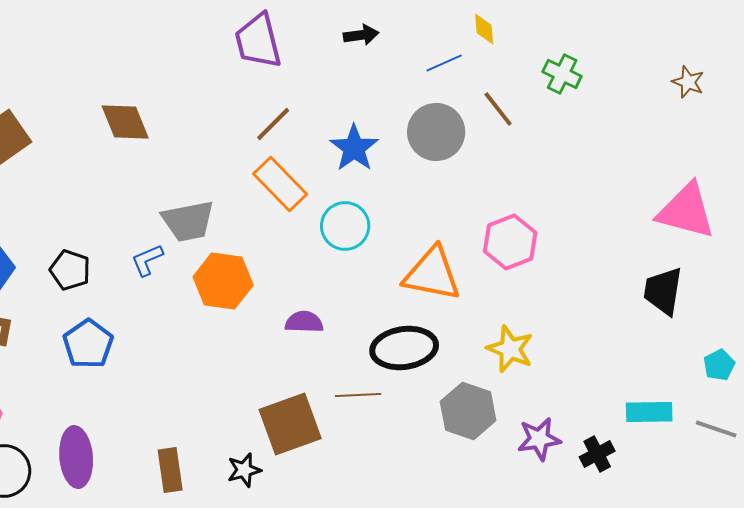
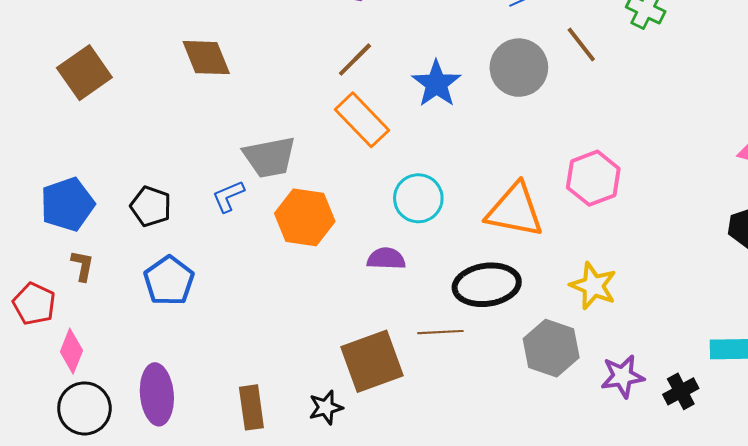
cyan circle: (345, 226) -> (418, 198), moved

